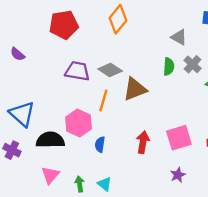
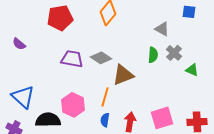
orange line: (103, 100) -> (105, 97), moved
blue semicircle: (100, 144) -> (105, 120), moved

